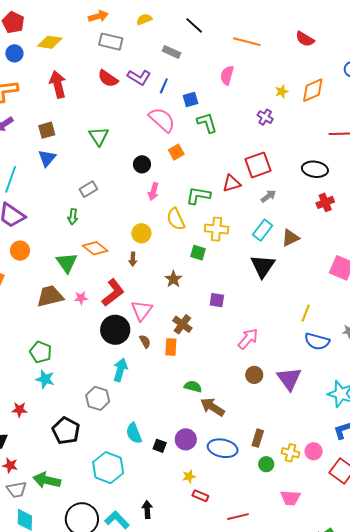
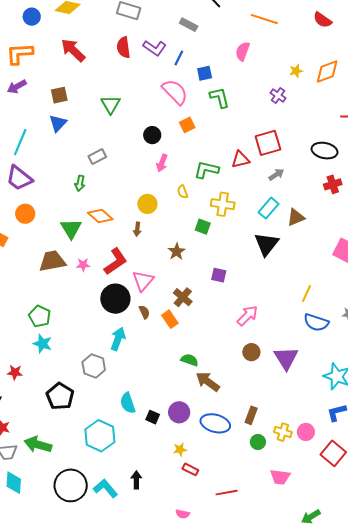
red semicircle: (108, 79) -> (123, 47), turned 45
red arrow: (58, 84) -> (73, 50), turned -36
yellow semicircle: (176, 219) -> (183, 192), size x0.6
orange rectangle: (171, 347) -> (170, 319), turned -42

